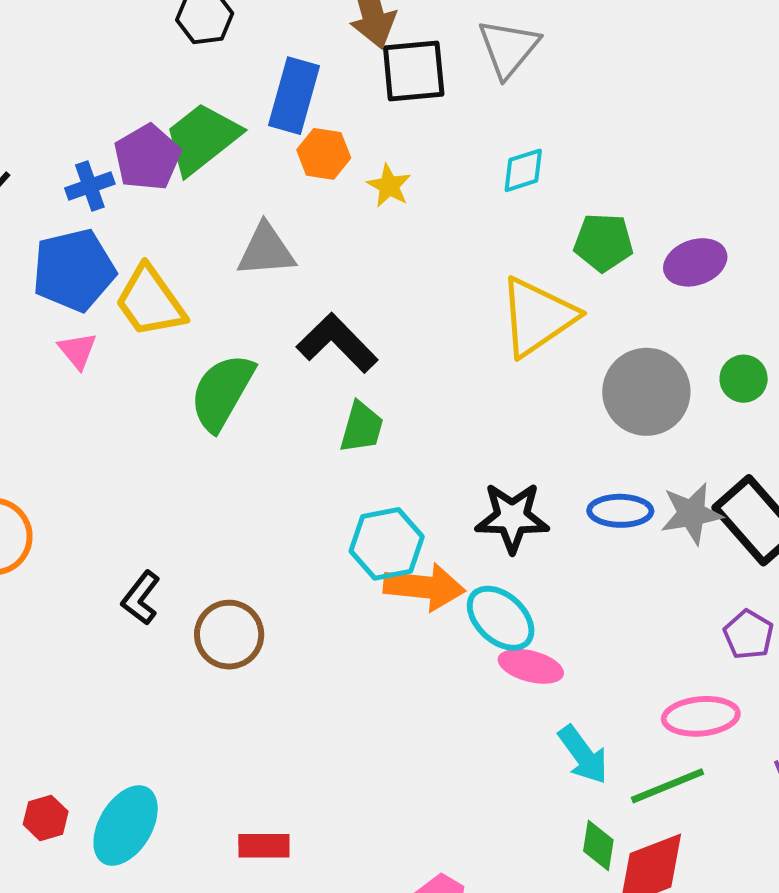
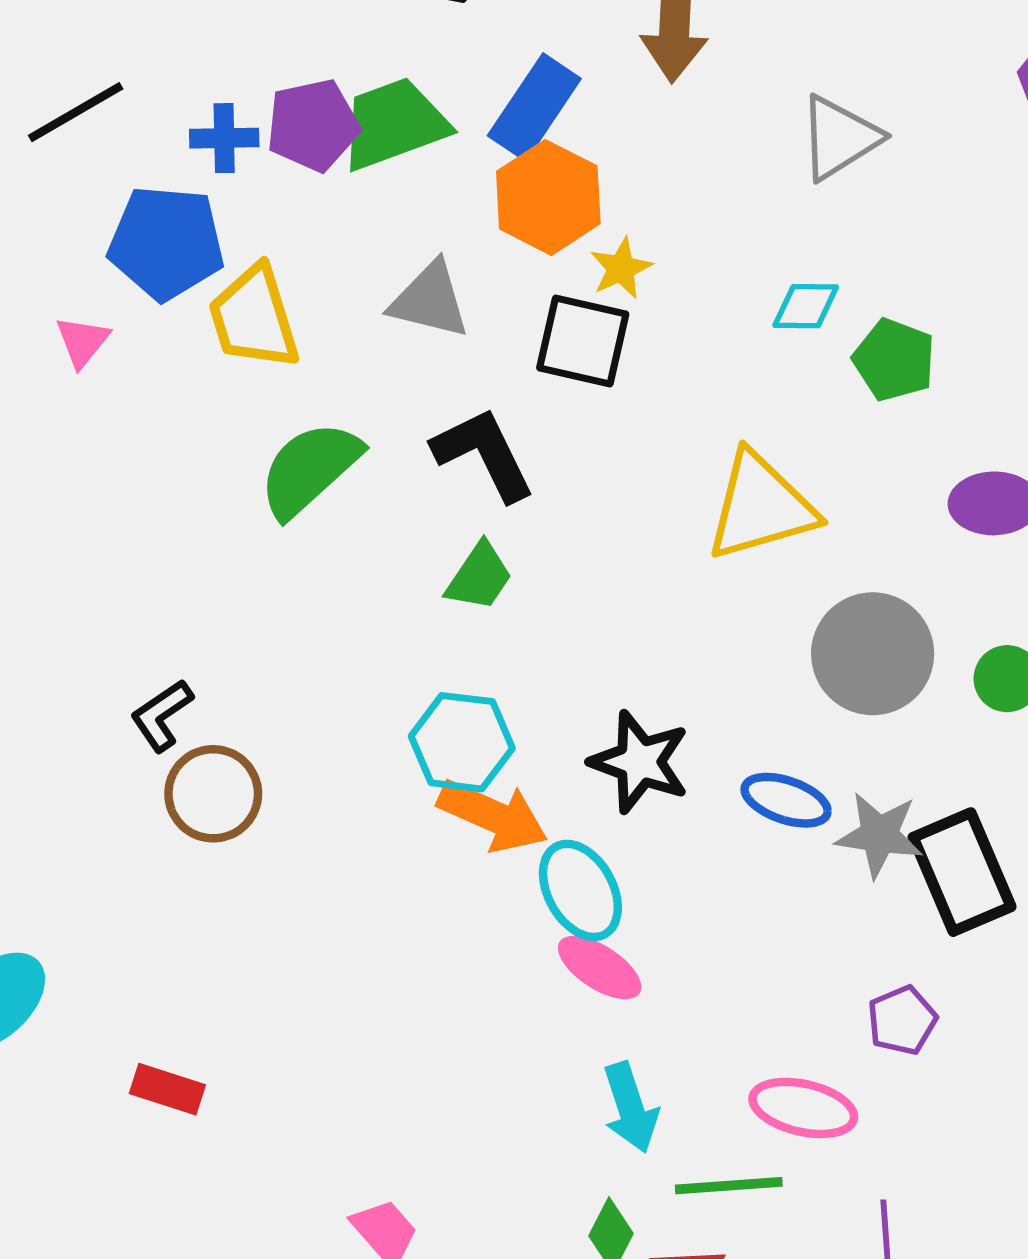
black square: (414, 71) -> (583, 341), moved
orange hexagon: (324, 154) -> (548, 197), size x1.5
green pentagon: (603, 242) -> (894, 360), moved
pink triangle: (77, 350) -> (82, 341), moved
black L-shape: (141, 598) -> (162, 715), moved

